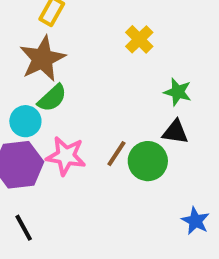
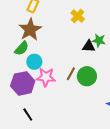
green semicircle: (52, 98) -> (22, 48), moved
cyan circle: (25, 121) -> (34, 62), moved
black triangle: (175, 132) -> (89, 46), moved

